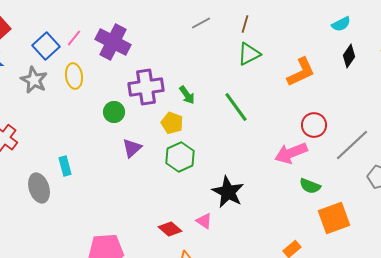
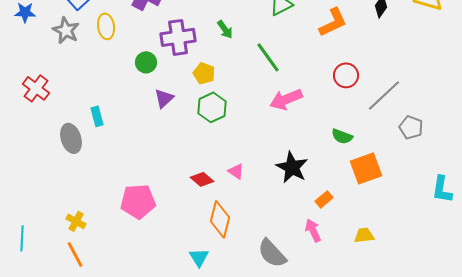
green arrow: (187, 95) -> (225, 29), moved
pink arrow: (291, 153) -> (286, 99), moved
black star: (228, 192) -> (292, 167), moved

